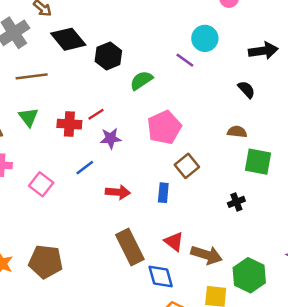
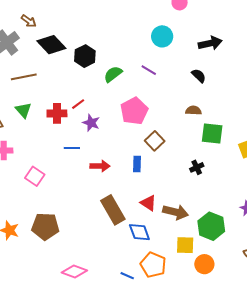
purple line: (185, 60) -> (149, 70), moved
purple star: (111, 138) -> (91, 123), turned 30
blue line: (85, 168) -> (72, 148), turned 42
pink square: (41, 184) -> (35, 176), moved

